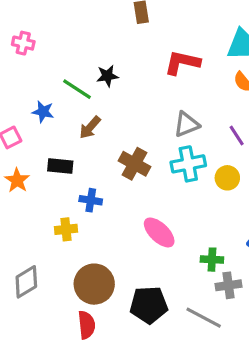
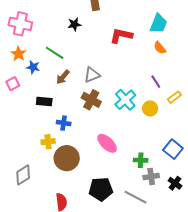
pink cross: (23, 43) -> (20, 24), size x1.6
black star: (107, 76) -> (74, 24), moved
gray triangle: (186, 124) -> (92, 75), moved
cyan cross: (188, 164) -> (125, 100), turned -30
orange star: (17, 180) -> (19, 54), moved
brown circle: (94, 284) -> (67, 158), moved

